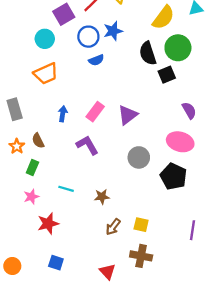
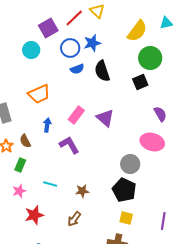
black semicircle: (148, 53) -> (102, 71), moved
orange trapezoid: (46, 74) -> (39, 94), moved
blue arrow: (63, 114) -> (47, 125), moved
purple triangle: (128, 115) -> (105, 118), turned -42
gray circle: (139, 157) -> (130, 164), moved
black pentagon: (173, 176) -> (124, 190), moved
yellow square: (141, 225) -> (126, 218), moved
brown arrow: (113, 227) -> (74, 219), moved

